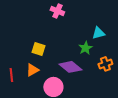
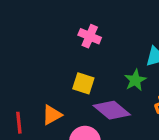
pink cross: (57, 11) -> (90, 36), moved
yellow square: (38, 49) -> (83, 83), moved

